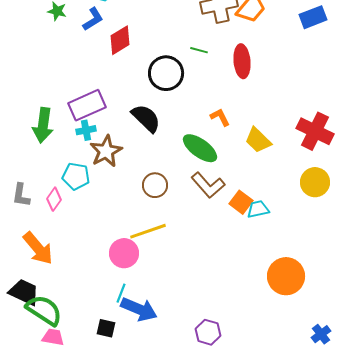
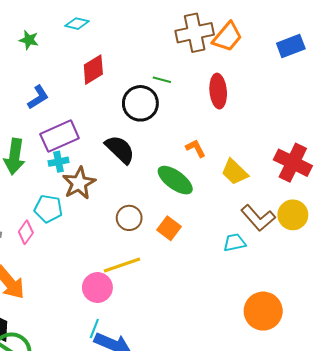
blue L-shape: (93, 19) -> (38, 97), moved
green line: (199, 50) -> (162, 80), moved
brown L-shape: (208, 185) -> (258, 218), moved
orange square: (241, 202) -> (169, 228), moved

